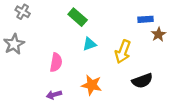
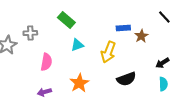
gray cross: (23, 12) -> (30, 33), moved, turned -32
blue rectangle: (146, 19) -> (123, 28), moved
orange star: (92, 85) -> (79, 83), turned 30

